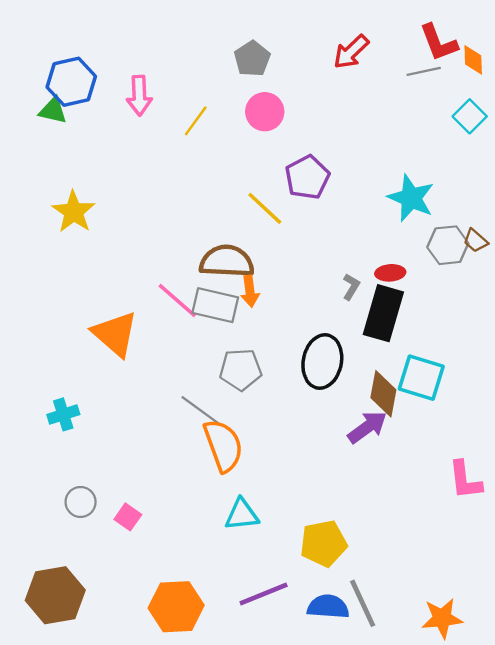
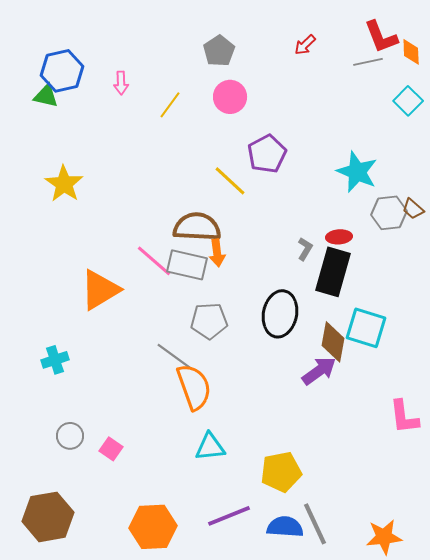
red arrow: (351, 52) -> (305, 45), size x0.7
pink arrow: (139, 96) -> (121, 83), size x0.7
orange triangle: (115, 334) -> (100, 290), turned 48

